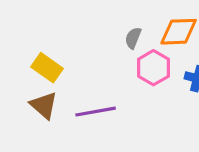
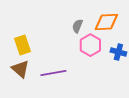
yellow rectangle: (47, 68) -> (22, 45), turned 36

